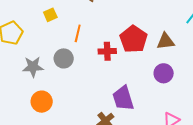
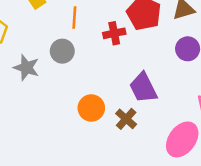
gray star: (33, 67) -> (26, 68), turned 30
orange circle: (42, 102) -> (91, 108), moved

